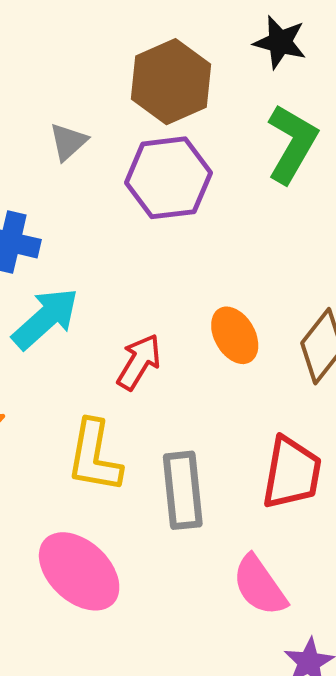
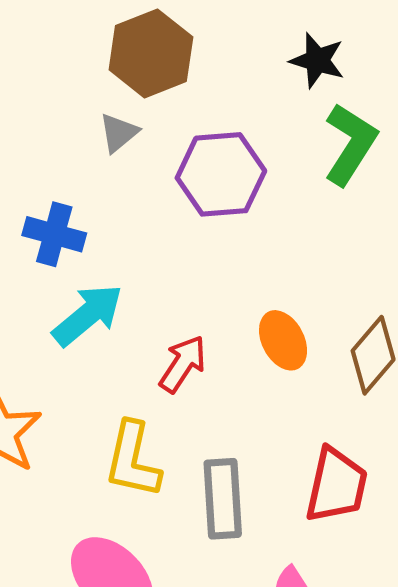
black star: (280, 42) -> (317, 60), moved
brown hexagon: (171, 82) -> (151, 53), moved

